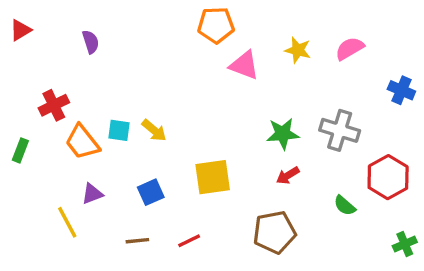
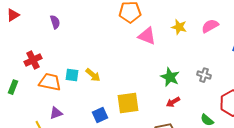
gray cross: (340, 130) -> (204, 75), size x0.6
green star: (283, 134) -> (170, 77), turned 30
orange trapezoid: (82, 142) -> (50, 82), turned 140
blue square: (151, 192) -> (100, 115), moved

